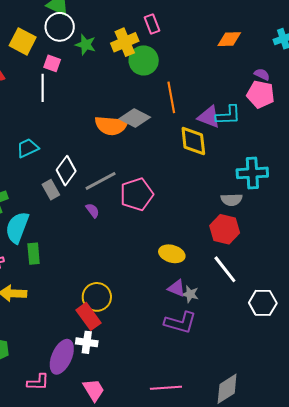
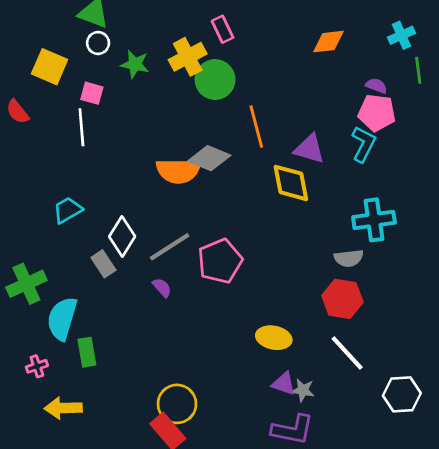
white circle: (60, 27) -> (98, 43), size x0.6
cyan L-shape: (228, 115) -> (364, 144), moved, turned -56

